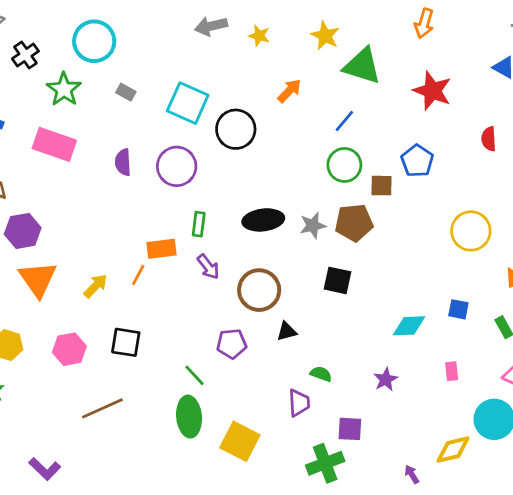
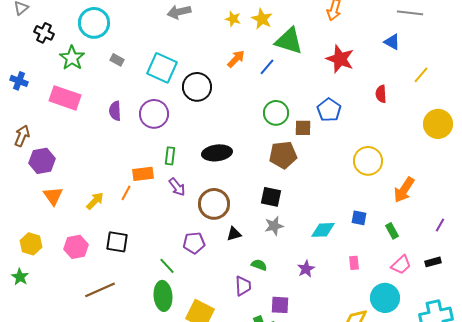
yellow star: (259, 36) -> (233, 19), moved
black cross: (25, 55) -> (44, 33), turned -30
blue line: (344, 121) -> (267, 67), moved
gray star: (313, 225) -> (274, 226), moved
orange triangle: (38, 279) -> (53, 196), size x0.7

